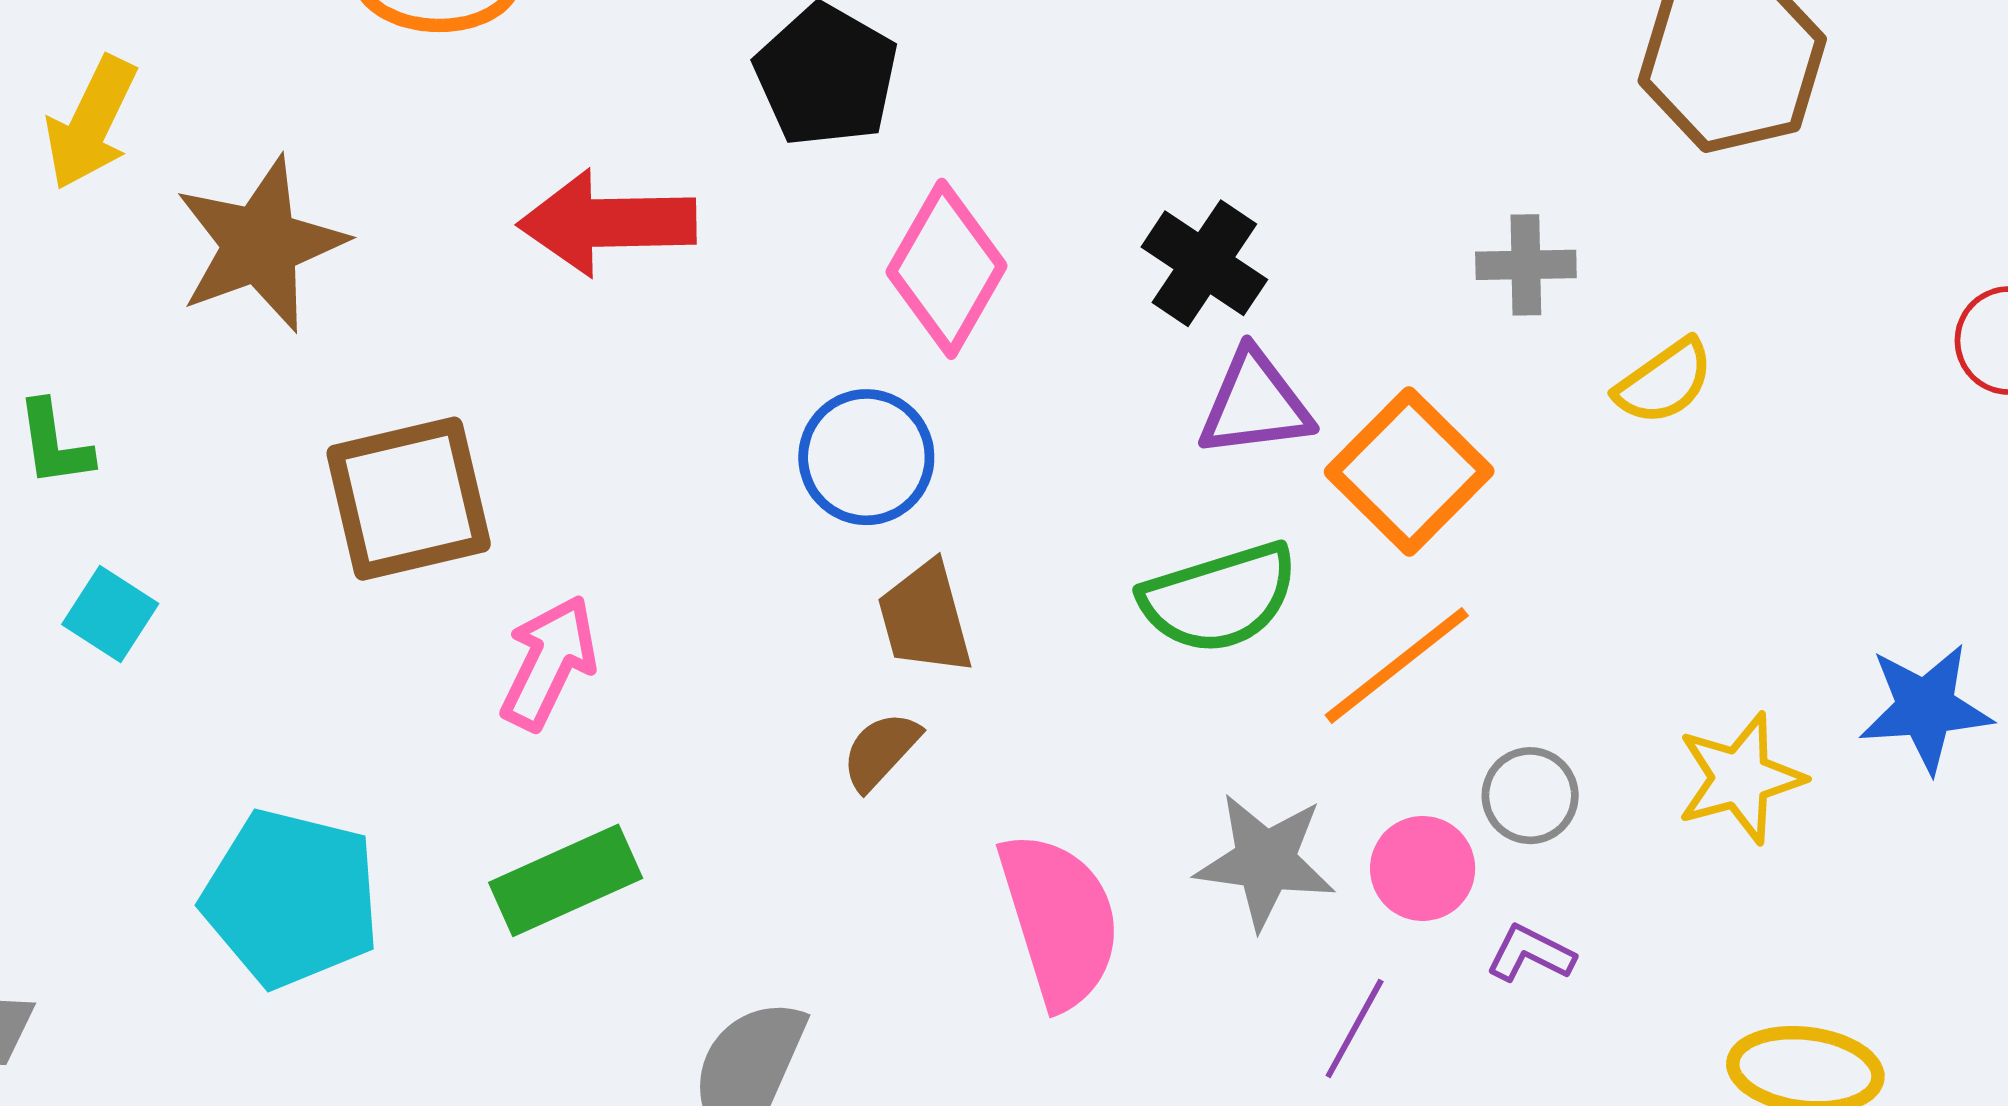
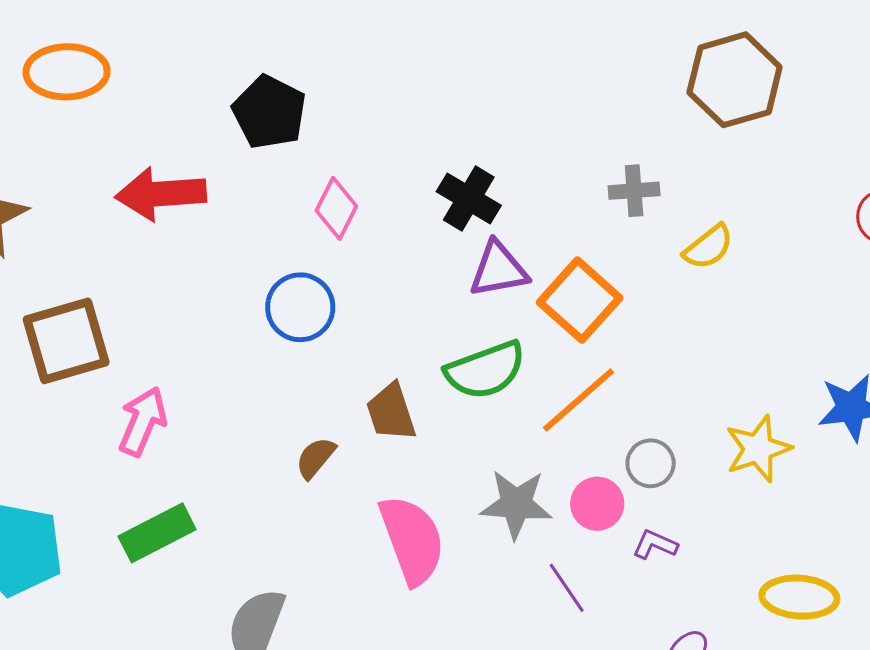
pink diamond: (946, 269) -> (336, 208), size x0.7
brown trapezoid: (925, 618) -> (391, 412), moved
purple line: (1355, 1028) -> (567, 588), turned -60

